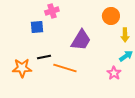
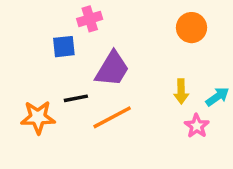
yellow arrow: (125, 35) -> (181, 91), moved
purple trapezoid: (81, 40) -> (112, 69), moved
orange line: (65, 68) -> (112, 117), turned -45

